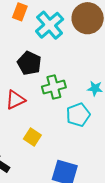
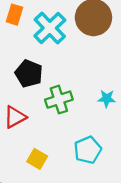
cyan pentagon: (78, 115) -> (88, 150), moved

